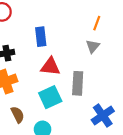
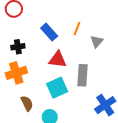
orange line: (97, 23) -> (77, 28), moved
blue rectangle: (41, 37) -> (49, 32), turned -36

